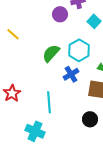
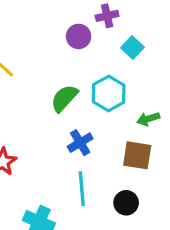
blue cross: (71, 74) -> (80, 143), moved
cyan line: (49, 102) -> (82, 189), moved

